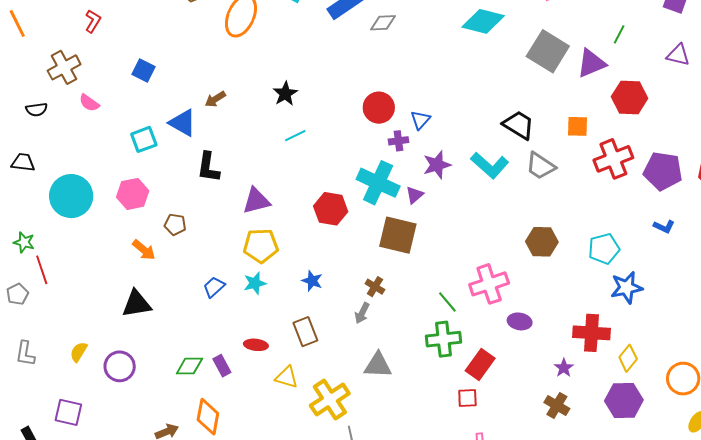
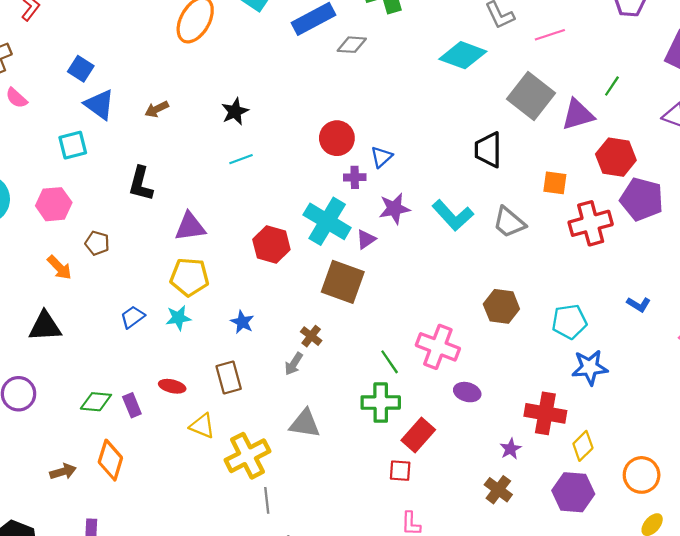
blue triangle: (183, 123) -> (99, 105), moved
black trapezoid: (519, 125) -> (488, 150), moved, turned -128
purple pentagon: (663, 171) -> (642, 199), moved
pink cross: (489, 284) -> (438, 347), turned 33

